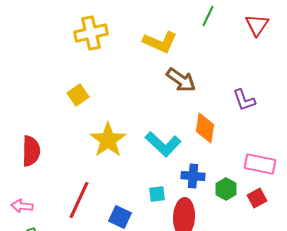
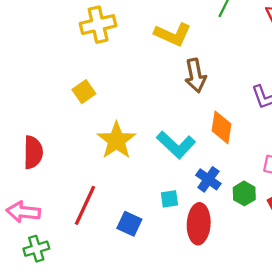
brown arrow: (181, 80) -> (195, 75), turned 44
blue cross: (193, 176) -> (208, 179), turned 30
pink arrow: (22, 206) -> (23, 212), size x1.4

